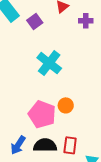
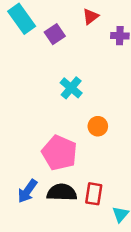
cyan cross: (49, 63) -> (71, 88), size x0.7
orange circle: (66, 105) -> (98, 126), moved

